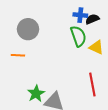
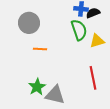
yellow triangle: (96, 47) -> (97, 41), turned -42
orange line: (18, 55) -> (40, 49), moved

